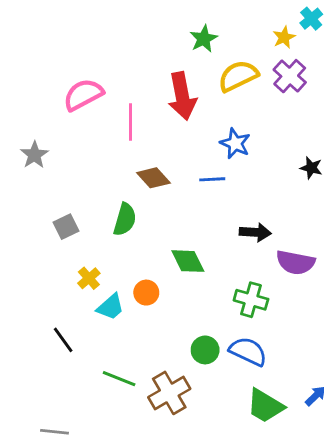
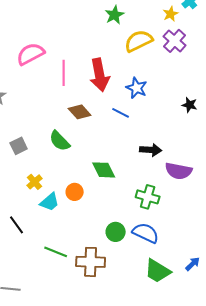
red arrow: (182, 96) -> (100, 75), moved
blue line: (212, 179) -> (121, 113), turned 30
green semicircle: (125, 219) -> (60, 141), turned 120
brown cross: (169, 393) -> (91, 262), turned 32

